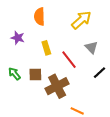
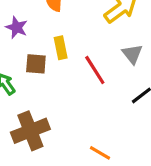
brown square: (35, 74) -> (36, 64), moved
brown cross: (57, 86) -> (30, 131), moved

